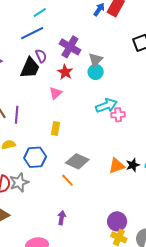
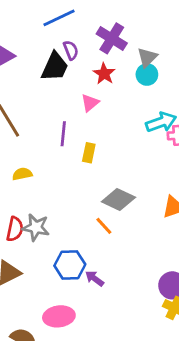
purple line: (17, 115) -> (63, 134), moved
blue hexagon: (35, 157) -> (70, 265), moved
gray star: (19, 182) -> (36, 227), turned 30
purple arrow: (62, 218) -> (95, 278), turned -64

